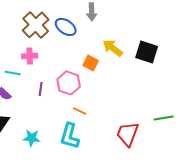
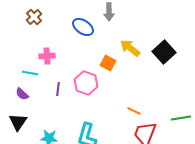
brown cross: (36, 25) -> (34, 17), moved, size x0.6
black square: (147, 52) -> (164, 52), turned 30
orange line: (80, 111) -> (134, 111), moved

